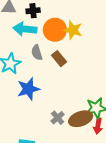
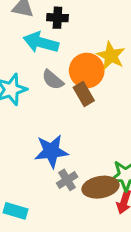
orange circle: (55, 30) -> (87, 71), moved
gray semicircle: (37, 53) -> (53, 80), turned -42
blue star: (28, 89) -> (51, 151), moved

